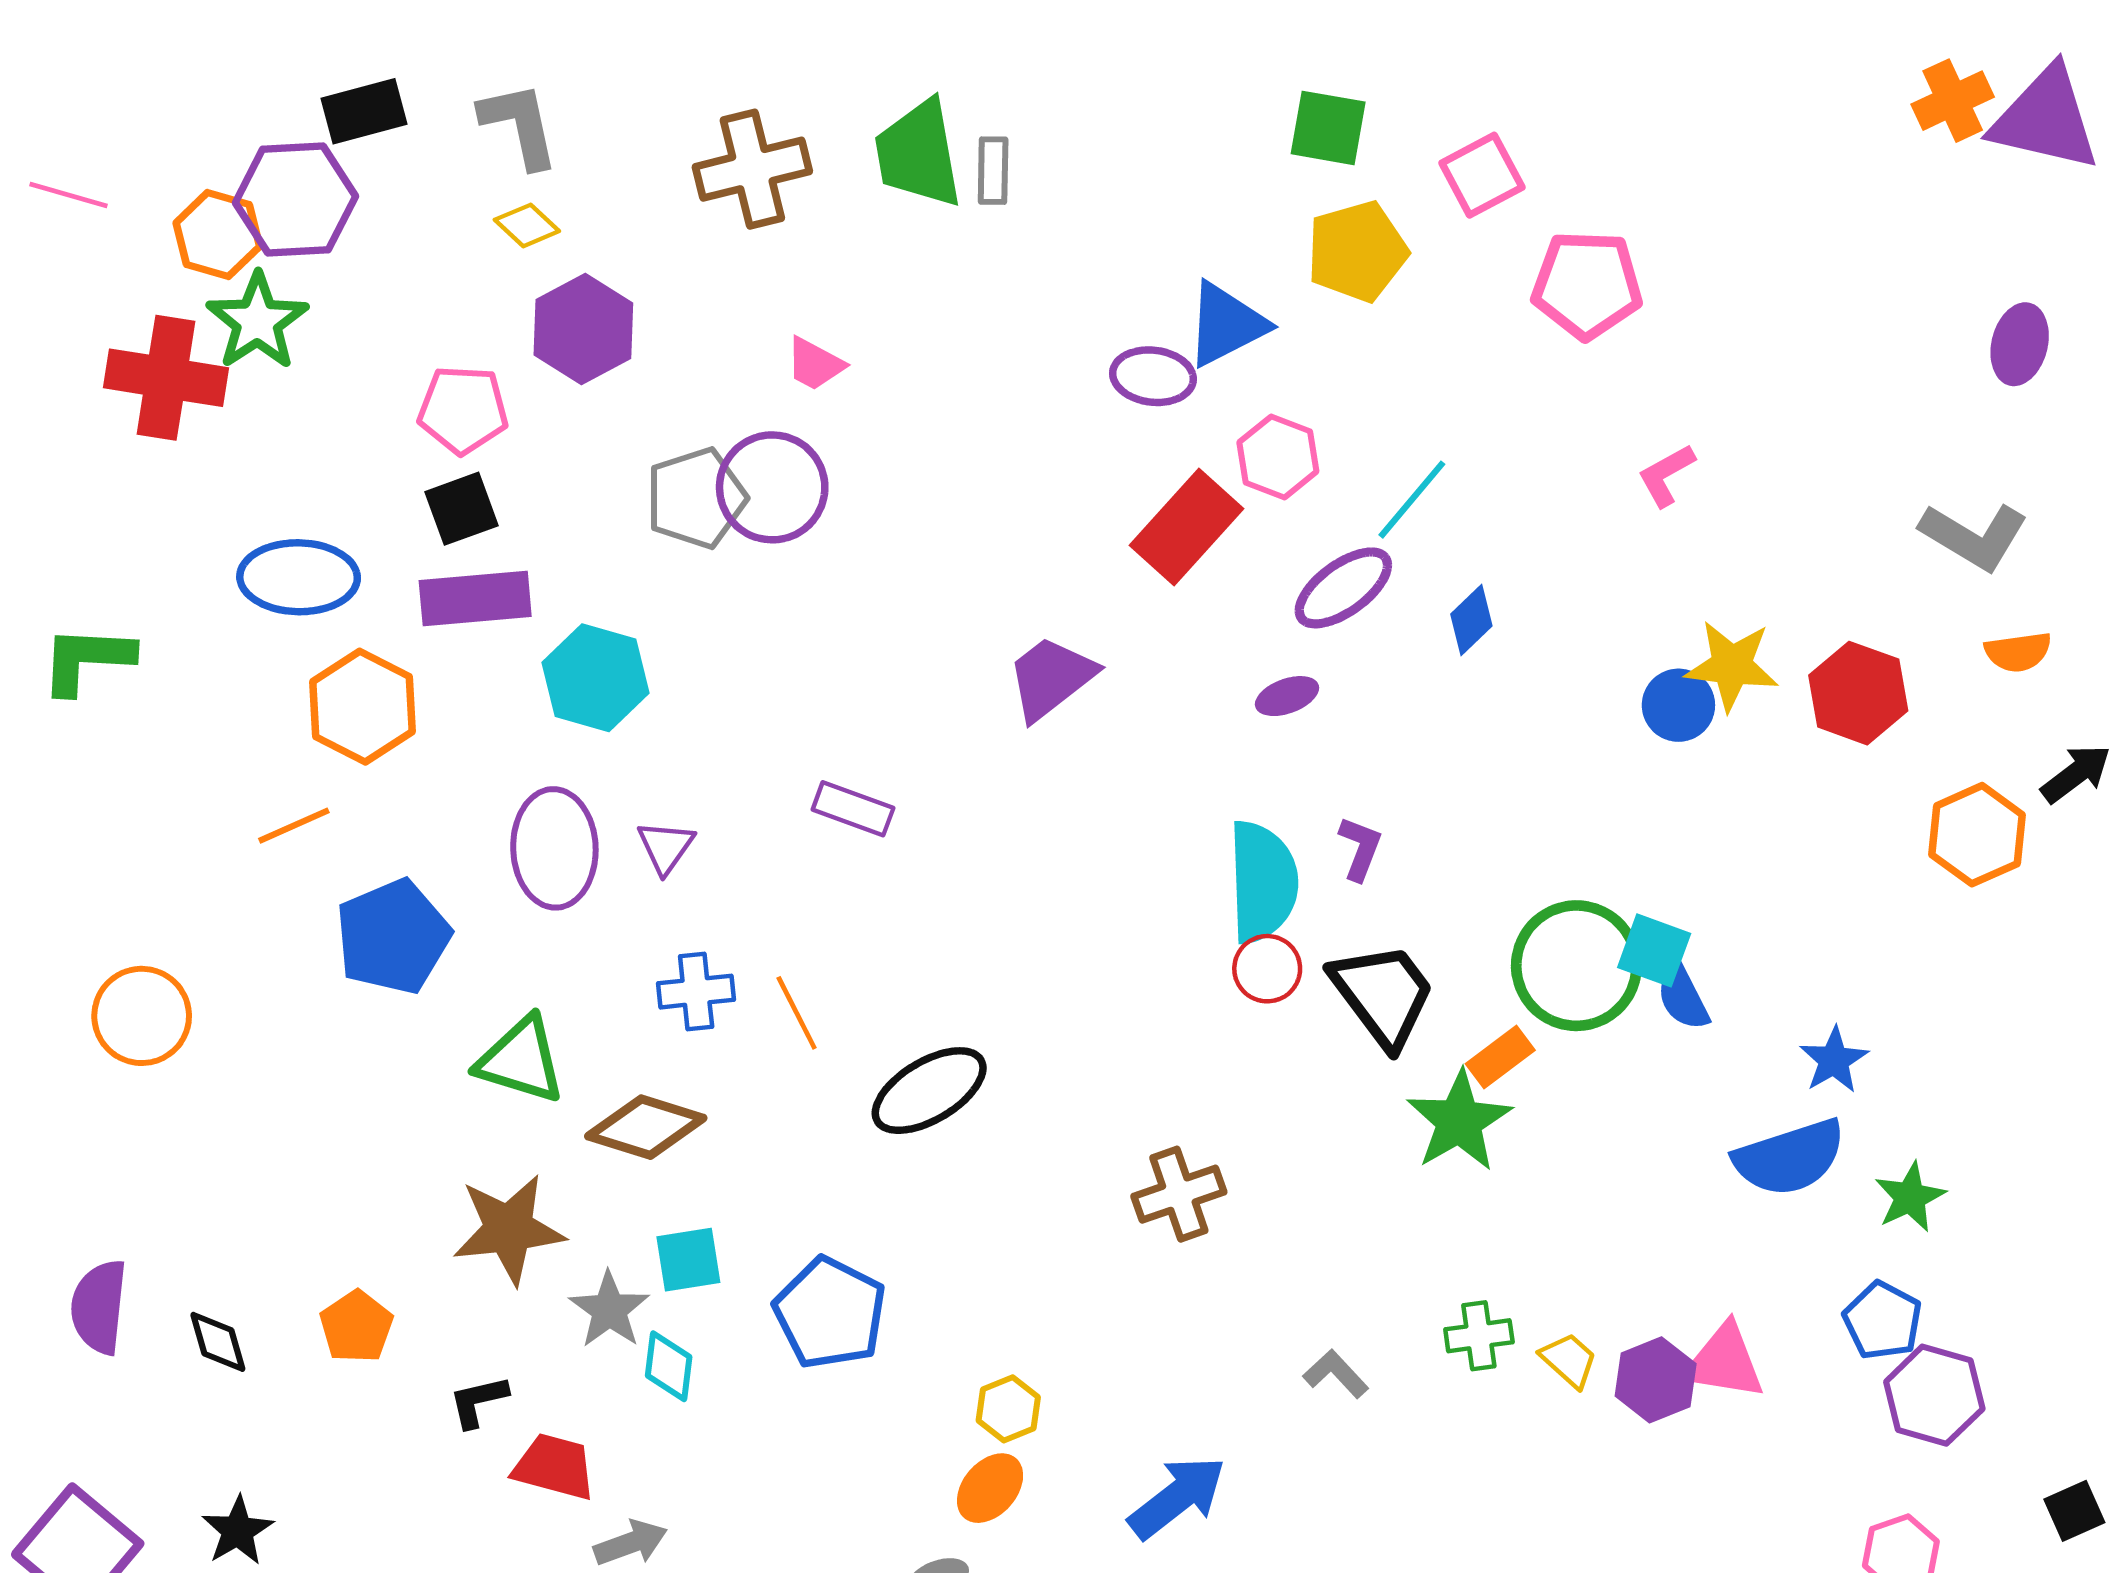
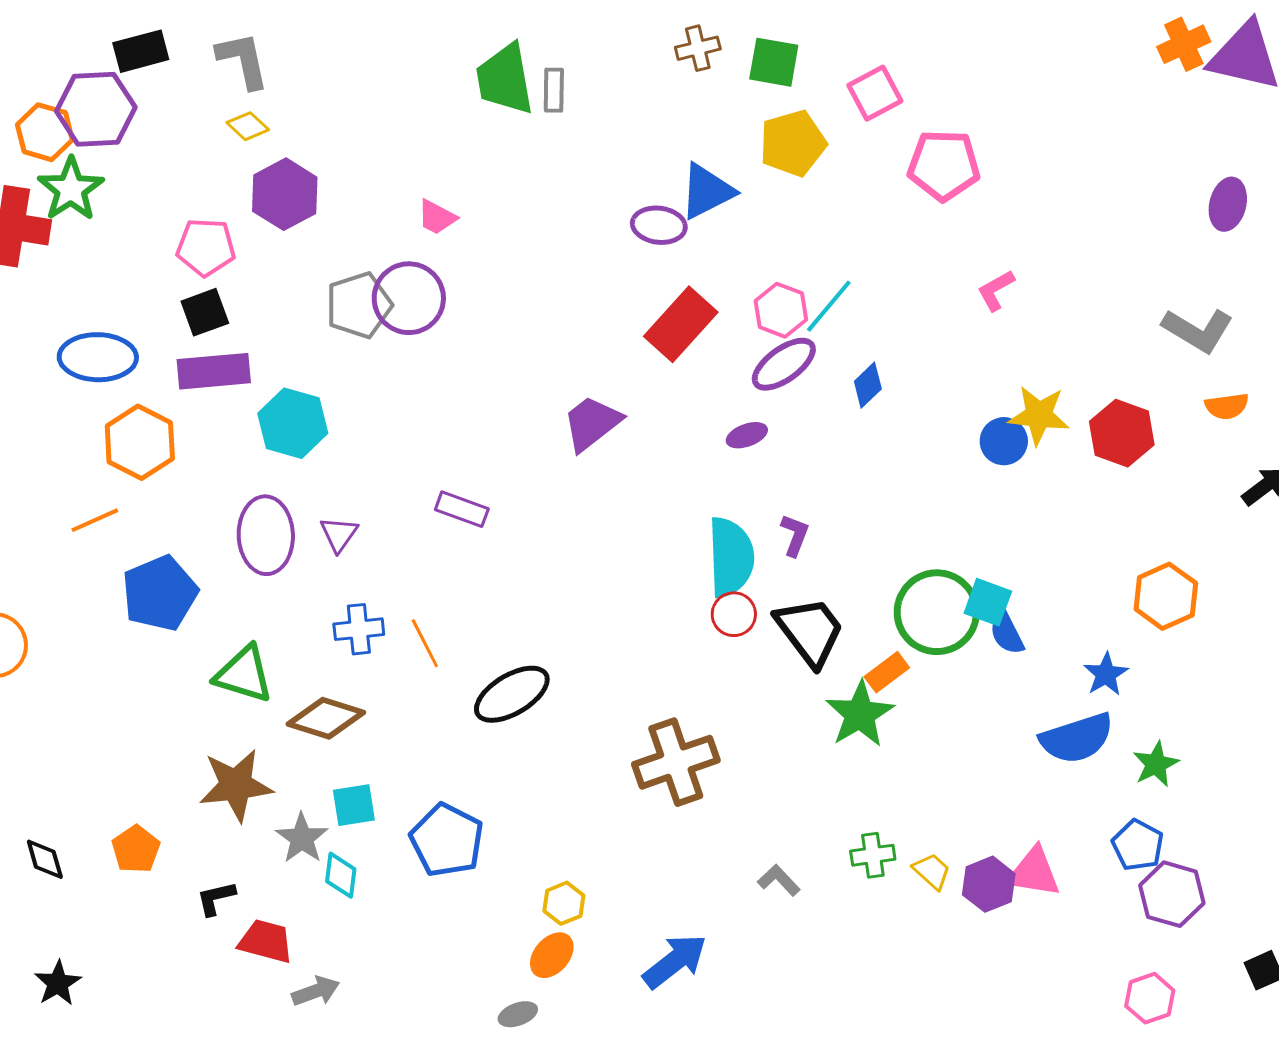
brown cross: (752, 169) -> (698, 48), moved, size x0.6
pink hexagon: (1278, 457) -> (781, 310), moved
orange hexagon: (1977, 835) -> (1166, 596), moved
brown cross: (1179, 1194) -> (676, 762), size x1.4

